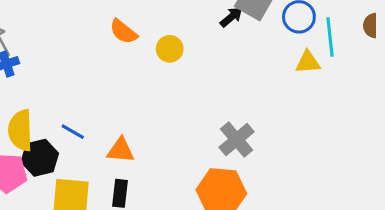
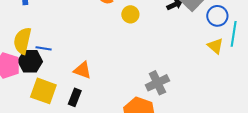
yellow triangle: (308, 62) -> (215, 46), turned 30
blue line: (73, 132) -> (44, 48), moved, turned -35

